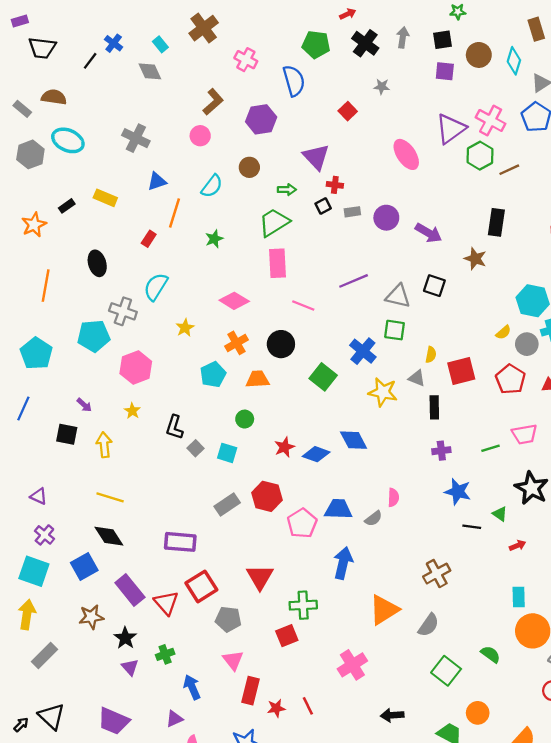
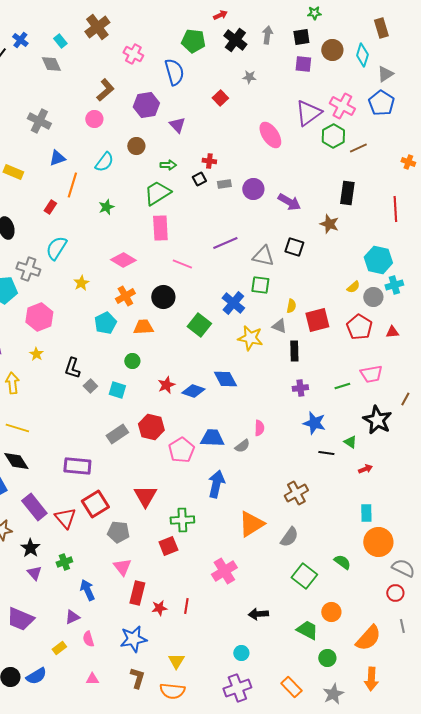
purple triangle: (316, 157) -> (177, 125), moved, size x0.7
red line: (308, 706) -> (186, 606), turned 35

